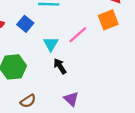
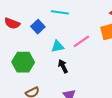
cyan triangle: (51, 44) -> (58, 46), turned 40

